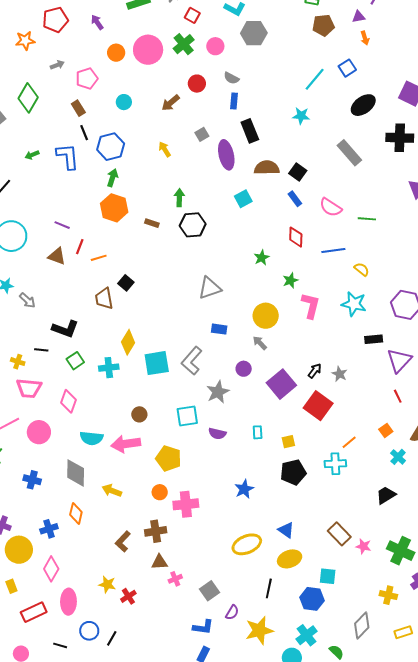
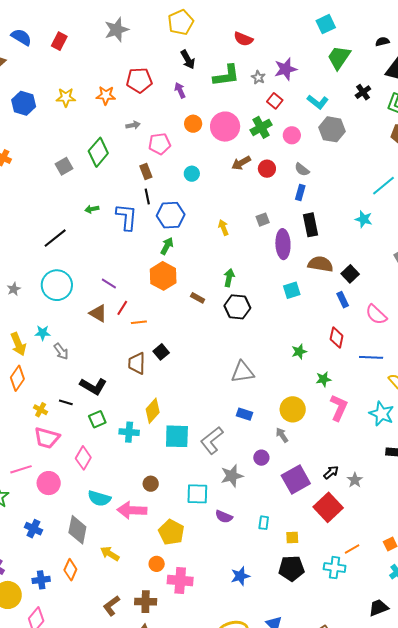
brown arrow: (171, 103) -> (241, 163), moved

